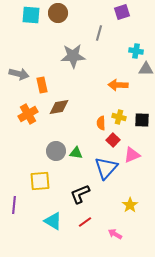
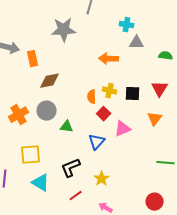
orange cross: (28, 114) -> (19, 115), moved
gray circle: (56, 151) -> (47, 111), moved
blue triangle: (106, 168) -> (97, 142), size x0.7
yellow star: (130, 205) -> (102, 179), moved
cyan triangle: (53, 221) -> (41, 183), moved

